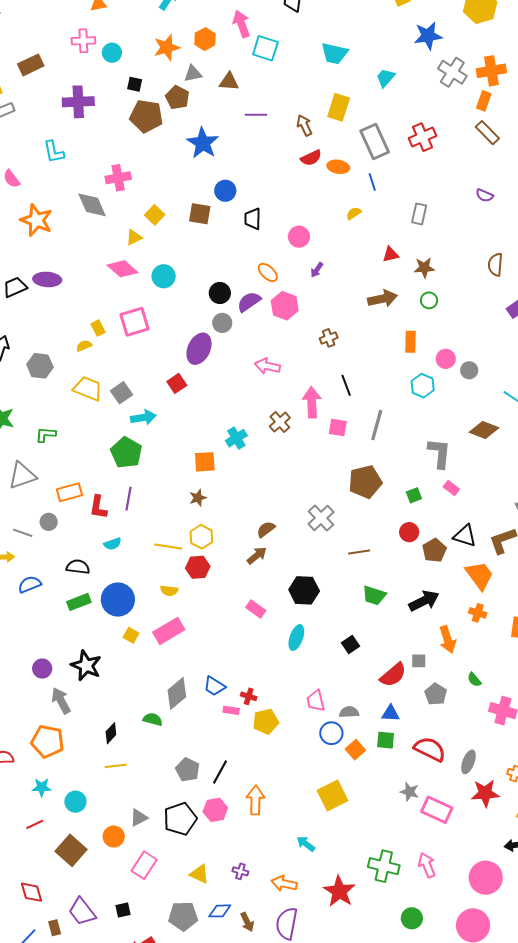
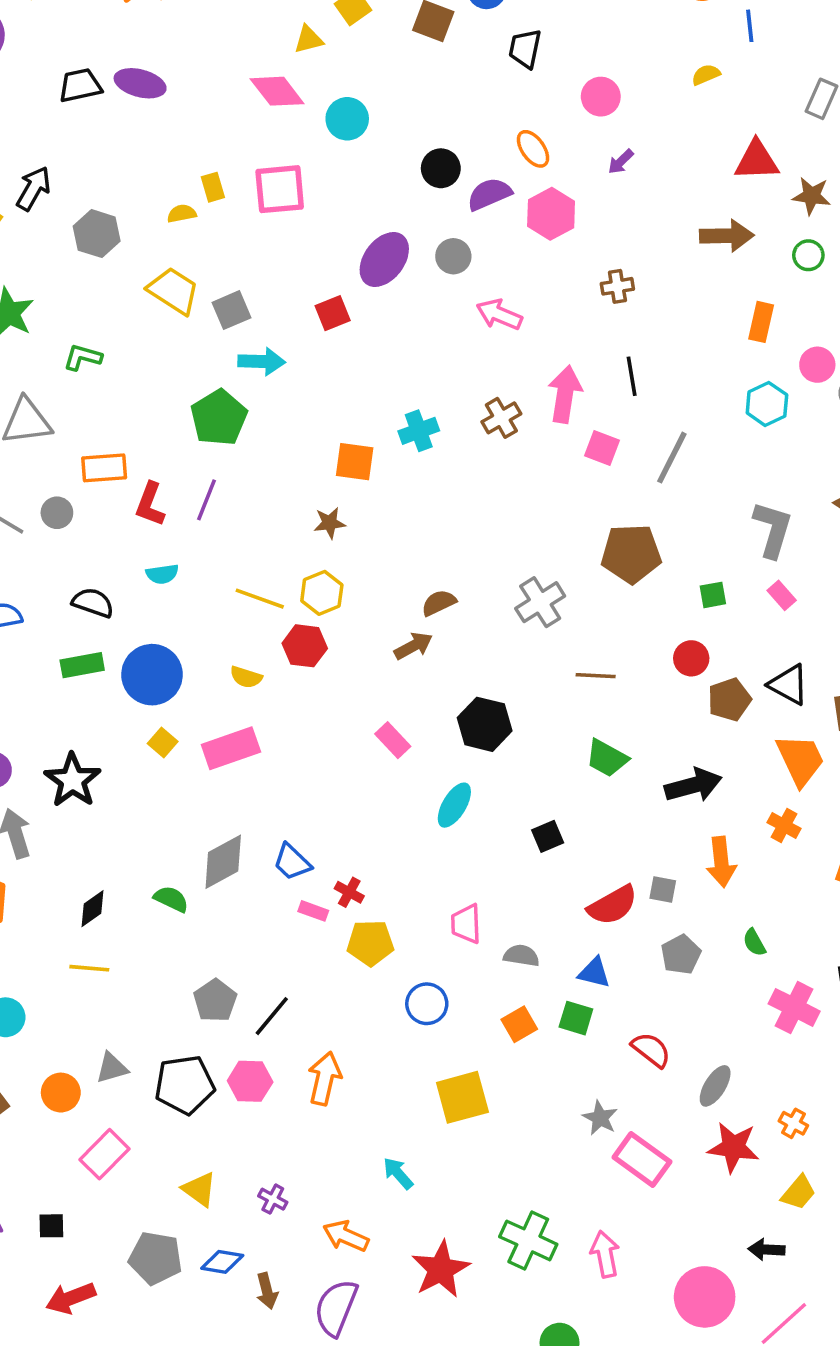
red triangle: (391, 254) -> (757, 160), size x1.5
gray circle: (222, 323) -> (453, 256), moved
blue circle: (331, 733) -> (427, 1004), moved
red semicircle: (430, 749) -> (651, 1050), size x0.7

